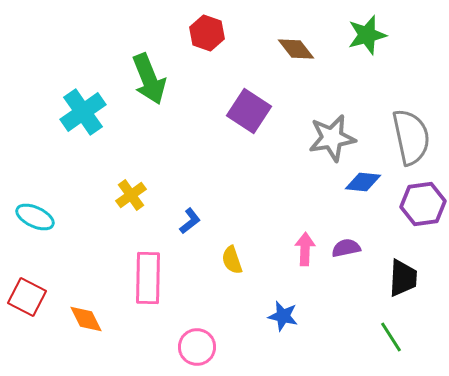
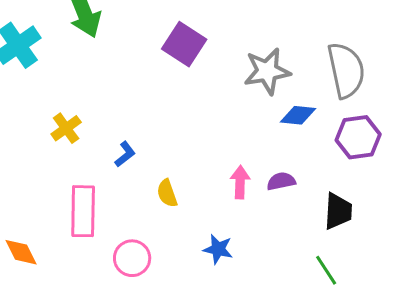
pink circle: (197, 347) -> (132, 258), moved

